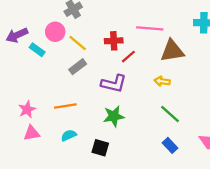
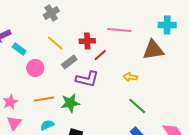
pink circle: (55, 32) -> (35, 68), moved
brown triangle: (172, 51) -> (153, 50), moved
gray rectangle: (78, 67) -> (69, 62), moved
green star: (114, 116) -> (70, 103), moved
pink triangle: (32, 133) -> (14, 123), turned -42

